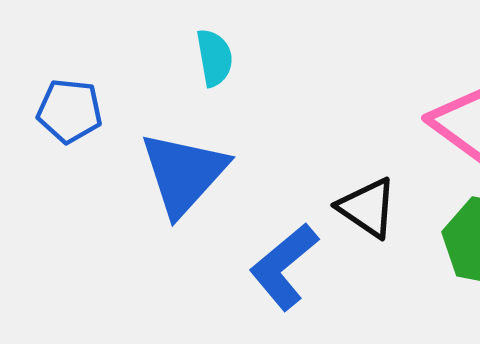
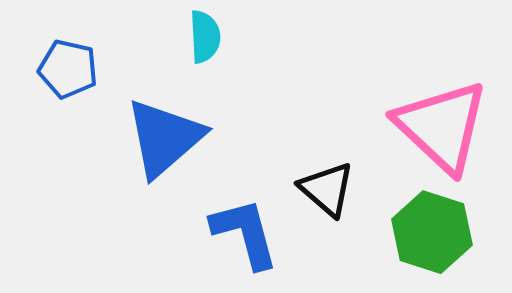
blue L-shape: (284, 266) -> (245, 233), turned 108

